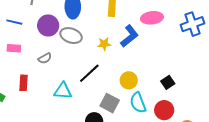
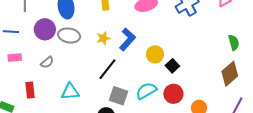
blue L-shape: (129, 36) -> (127, 39), moved
black line: (89, 73) -> (107, 69), moved
yellow circle: (129, 80) -> (155, 54), moved
cyan semicircle: (138, 103) -> (146, 91), turned 90

